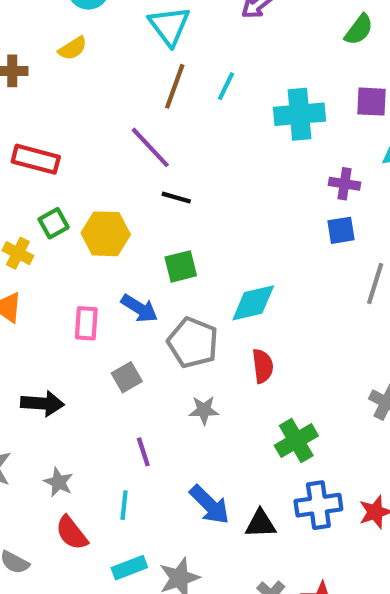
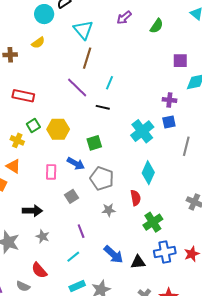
green semicircle: (359, 30) -> (157, 26), moved
cyan line: (226, 86) -> (109, 83), moved
cyan cross: (300, 114) -> (142, 131), moved, turned -30
black line: (176, 198) -> (103, 107), moved
cyan diamond: (253, 303) -> (148, 173), moved, turned -50
red semicircle: (263, 366) -> (136, 198), moved
gray star: (59, 482) -> (43, 236), moved
cyan line: (124, 505) -> (73, 257), turned 48
red semicircle: (72, 533) -> (39, 270), moved

